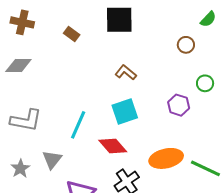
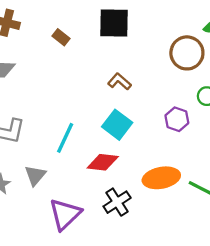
brown circle: (186, 45) -> (187, 53), size x1.8
cyan square: (125, 112) -> (117, 125), turned -36
red diamond: (113, 146) -> (103, 162), turned -44

